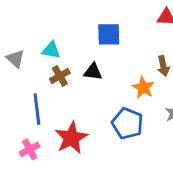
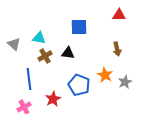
orange star: (143, 88) -> (105, 75), moved
blue pentagon: (127, 123) -> (79, 85), moved
red star: (71, 138) -> (53, 99), size x0.7

